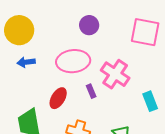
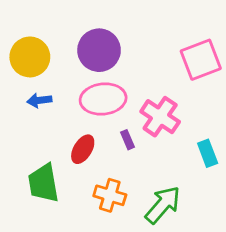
purple circle: (89, 25) -> (99, 50), moved, size x1.6
pink square: (145, 32) -> (201, 60), turned -32

